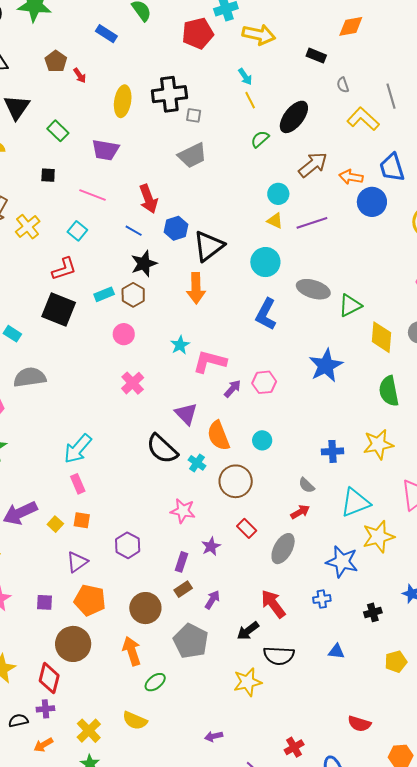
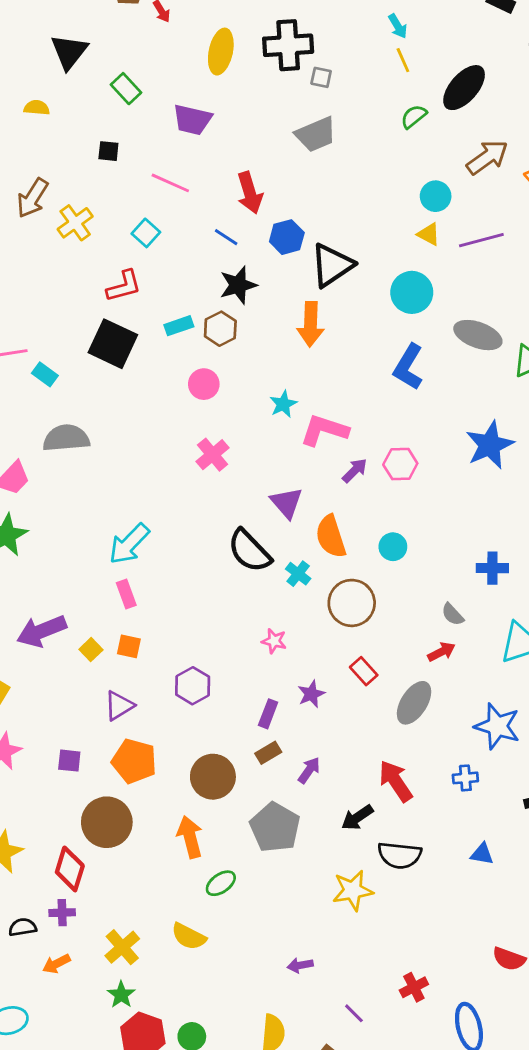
pink star: (183, 511) -> (274, 641), size x0.7

